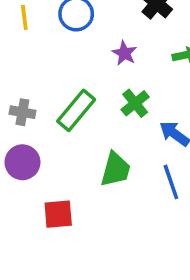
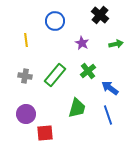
yellow line: (24, 17) -> (26, 40), moved
purple circle: (22, 162) -> (26, 114), moved

